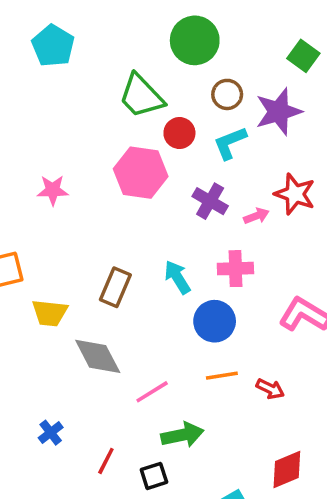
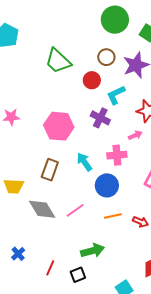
green circle: (195, 40) -> (115, 20), moved
red circle: (179, 133) -> (92, 80), moved
cyan L-shape: (230, 143) -> (116, 95), moved
pink hexagon: (141, 173) -> (59, 126), moved
pink arrow: (256, 216) -> (135, 135), moved
pink line: (152, 392) -> (75, 210), moved

